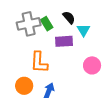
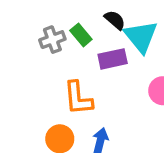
gray cross: (29, 24) -> (52, 40), size x0.7
cyan triangle: (83, 30) -> (141, 37), size x1.6

